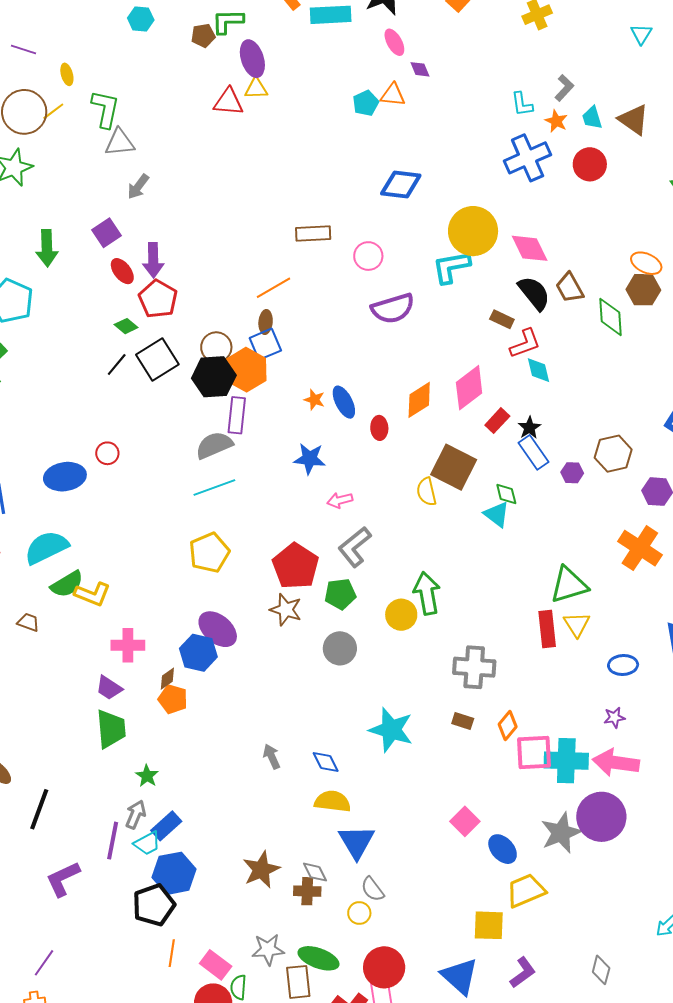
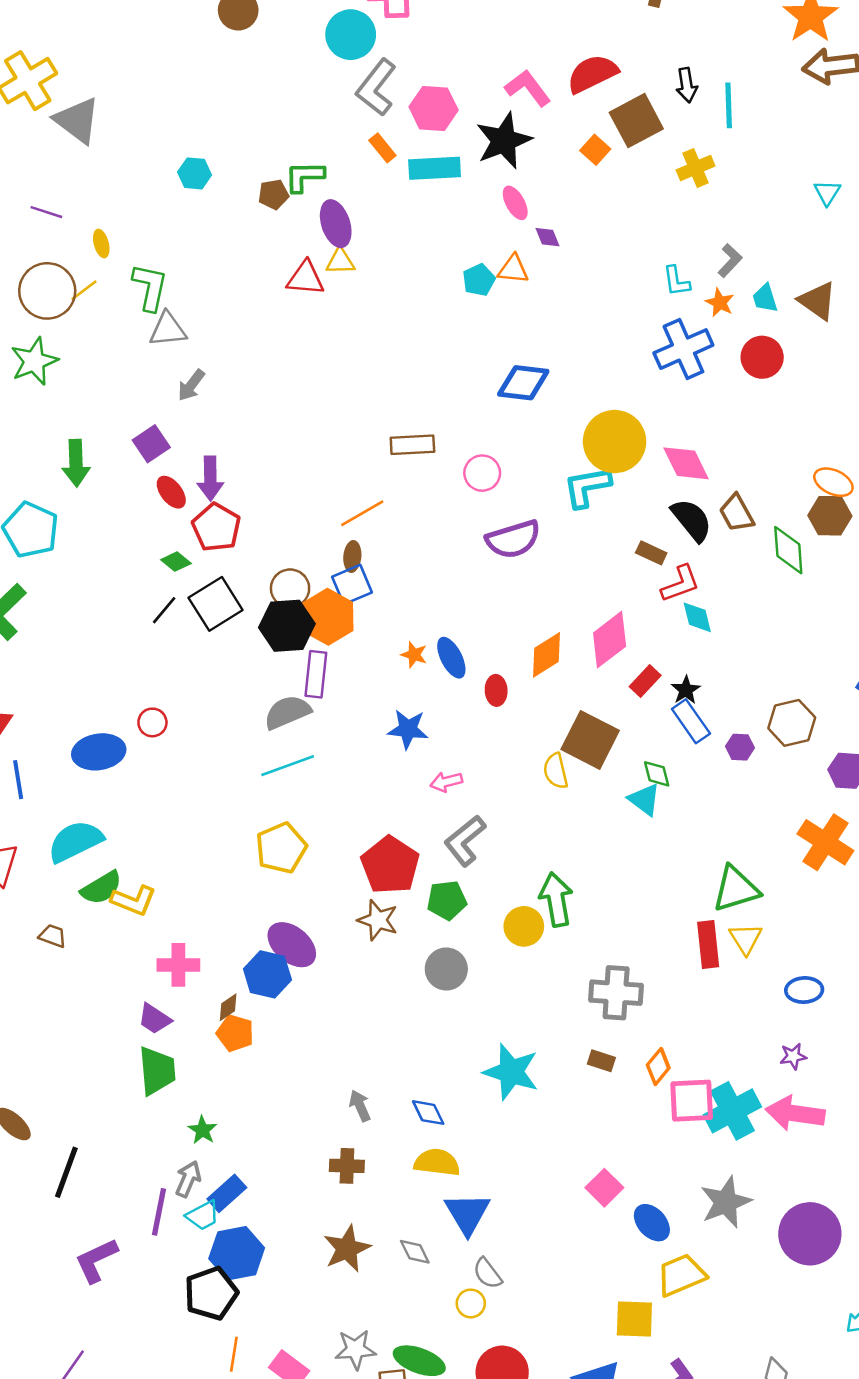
cyan cross: (566, 761) -> (732, 1111), turned -30
purple circle: (601, 817) -> (810, 1234), moved
brown cross: (307, 891) -> (347, 1166), moved

